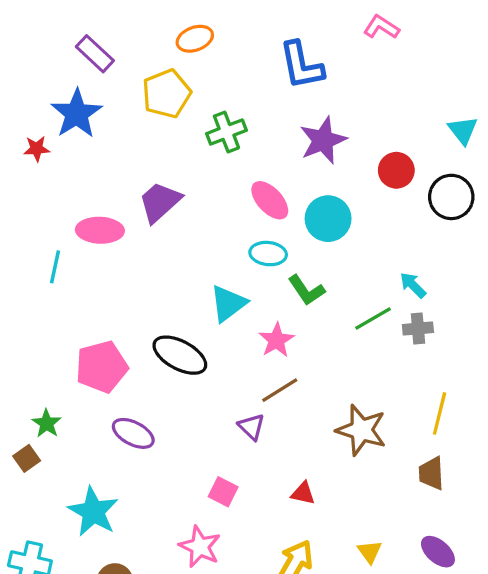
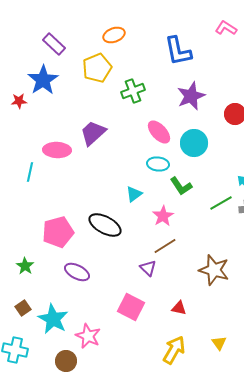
cyan triangle: (228, 304) -> (134, 194), size x0.7
brown square: (27, 458) -> (23, 308), moved
pink square: (223, 492) -> (131, 307), size x1.5
pink star: (200, 547) -> (88, 336), moved

